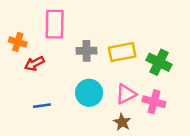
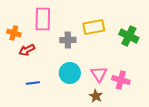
yellow rectangle: (122, 52) -> (94, 27), moved
green cross: (159, 62) -> (129, 36), moved
pink triangle: (126, 94) -> (99, 74), turned -36

